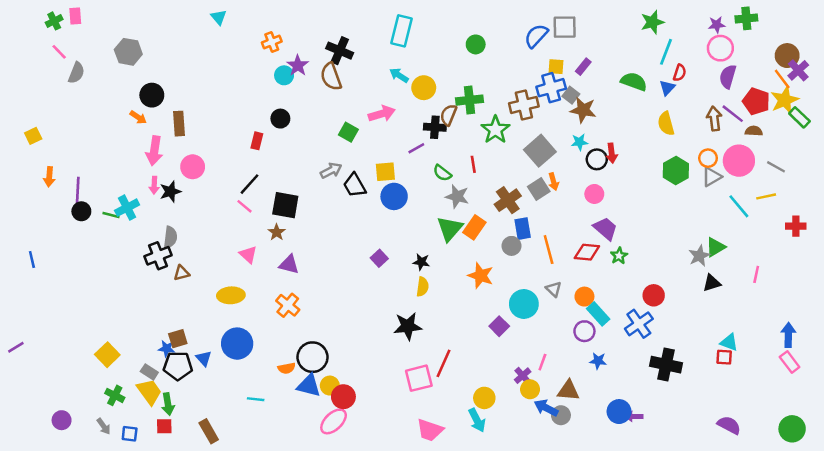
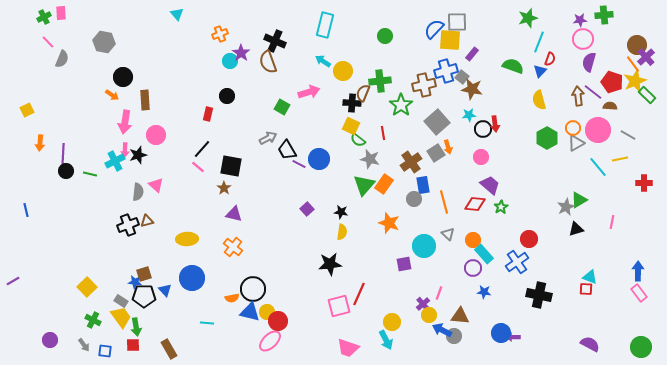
yellow square: (556, 67) -> (450, 40), moved, size x1.6
purple line: (416, 148) -> (299, 164), moved, turned 56
yellow square: (385, 172) -> (351, 126), moved, turned 30
cyan cross: (127, 208) -> (115, 161), moved
pink triangle: (248, 255) -> (156, 185), moved
black cross: (158, 256) -> (128, 225), moved
purple square: (499, 326) -> (404, 264), turned 35

